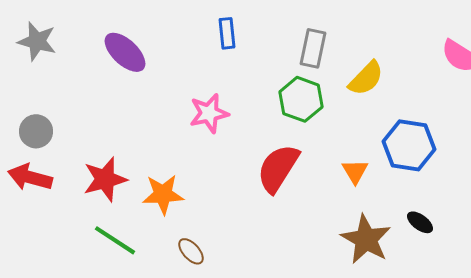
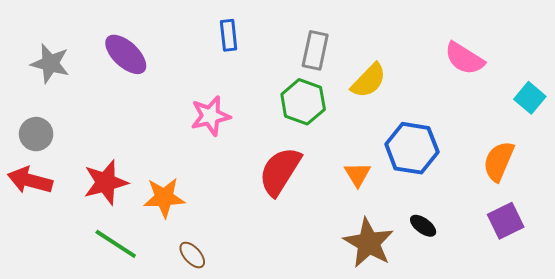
gray star: (37, 41) -> (50, 63), moved

